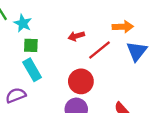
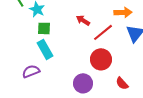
red arrow: (76, 36) -> (83, 20), turned 48
red circle: (81, 81) -> (101, 59), moved

